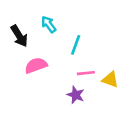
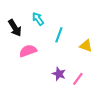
pink line: (86, 73) -> (78, 79), moved, turned -48
yellow triangle: (110, 79) -> (86, 46), moved

